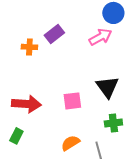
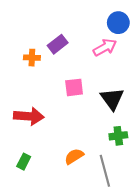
pink square: (72, 101) -> (74, 87), moved
green rectangle: (16, 136) -> (24, 162), moved

